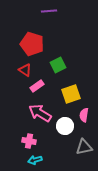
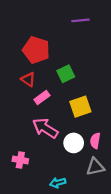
purple line: (49, 11) -> (80, 20), moved
pink semicircle: (84, 115) -> (95, 141), moved
pink cross: (29, 141) -> (20, 160), moved
cyan arrow: (35, 160) -> (58, 183), moved

